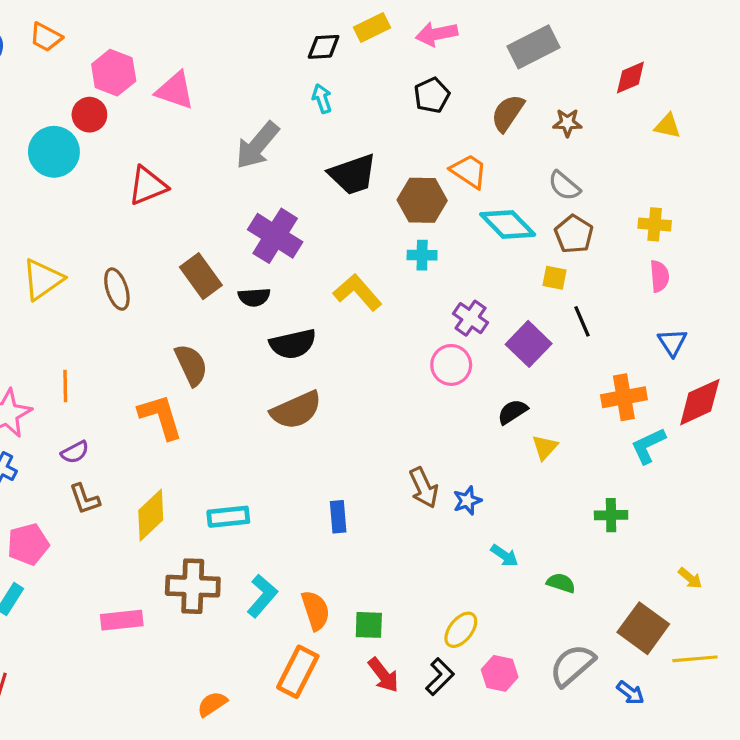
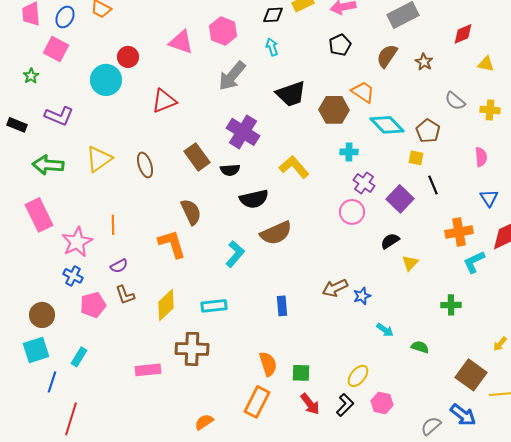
pink hexagon: (114, 73) -> (223, 31), moved
brown star: (567, 123) -> (424, 62), turned 30
gray semicircle: (564, 186) -> (455, 101), moved
yellow cross: (655, 224) -> (490, 110), moved
cyan cross: (422, 255) -> (349, 152), moved
brown semicircle: (296, 410) -> (276, 233), moved
brown arrow: (424, 488) -> (335, 288), turned 90
pink pentagon: (28, 544) -> (93, 305), moved
yellow arrow: (690, 578) -> (500, 344), turned 91
cyan L-shape: (262, 596) -> (235, 254), moved
gray semicircle: (572, 665) -> (431, 426), moved, size x0.7
blue arrow: (630, 693) -> (463, 415), size x1.5

